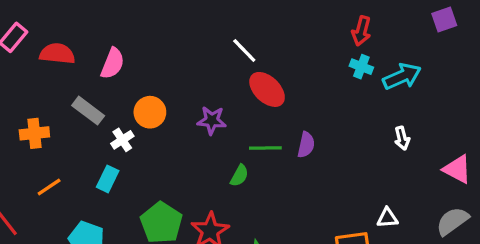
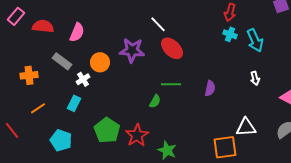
cyan arrow: (402, 76) -> (255, 40), turned 90
purple star: (212, 120) -> (132, 50), moved, size x1.4
purple semicircle: (306, 145) -> (210, 88), moved
white triangle: (387, 218) -> (246, 127), size x1.5

